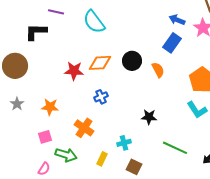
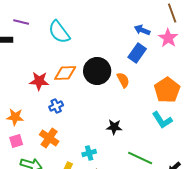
black circle: (132, 61) -> (97, 71), size x1.4
blue cross: (101, 97) -> (56, 106), moved
pink square: (45, 137) -> (16, 141), moved

